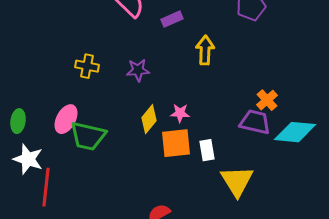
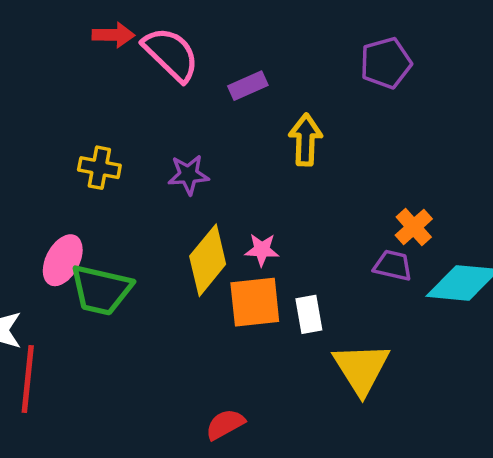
yellow diamond: (149, 119) -> (208, 260), size x1.4
purple trapezoid: (255, 122) -> (393, 265), size x0.7

